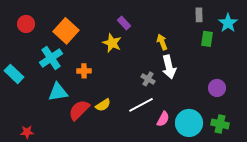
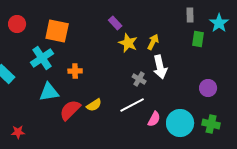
orange square: (66, 31) -> (57, 31), turned -30
yellow arrow: (162, 42) -> (153, 42), turned 49
yellow star: (112, 43) -> (128, 43), moved

